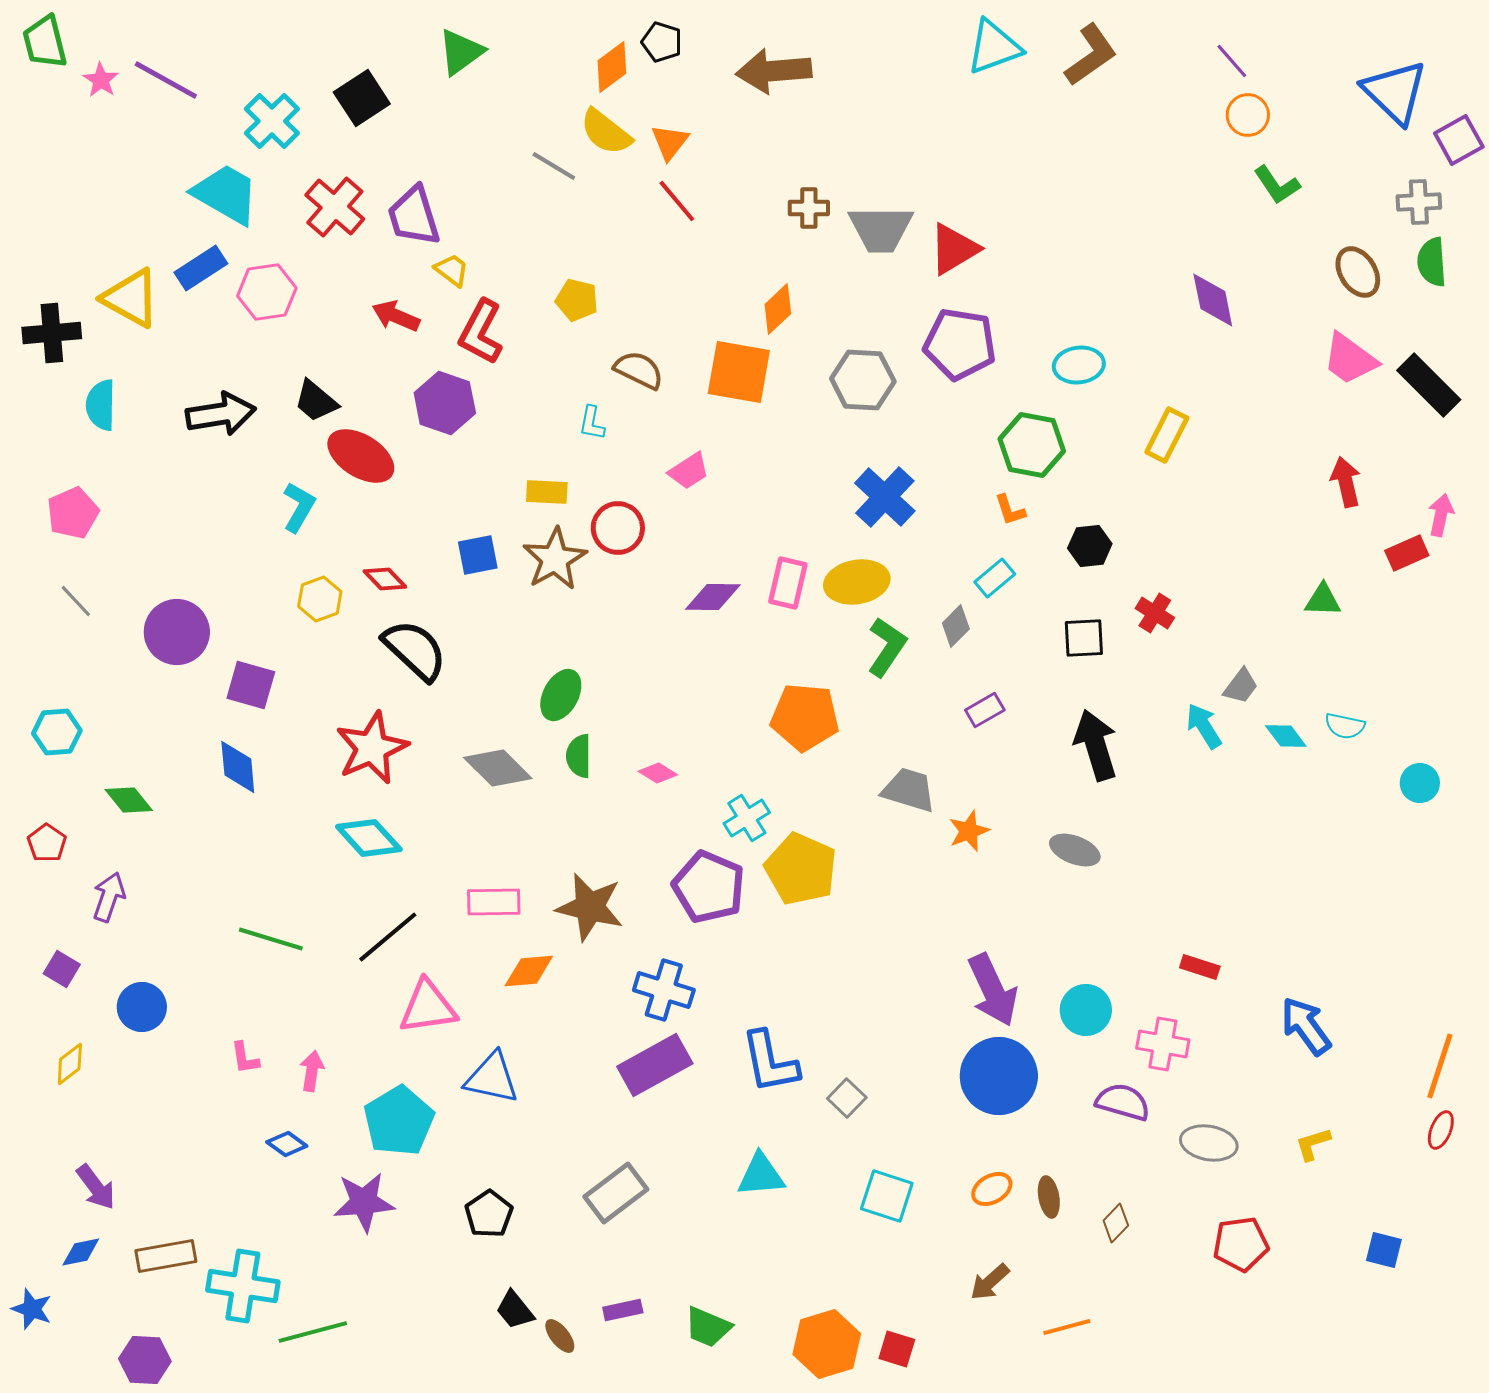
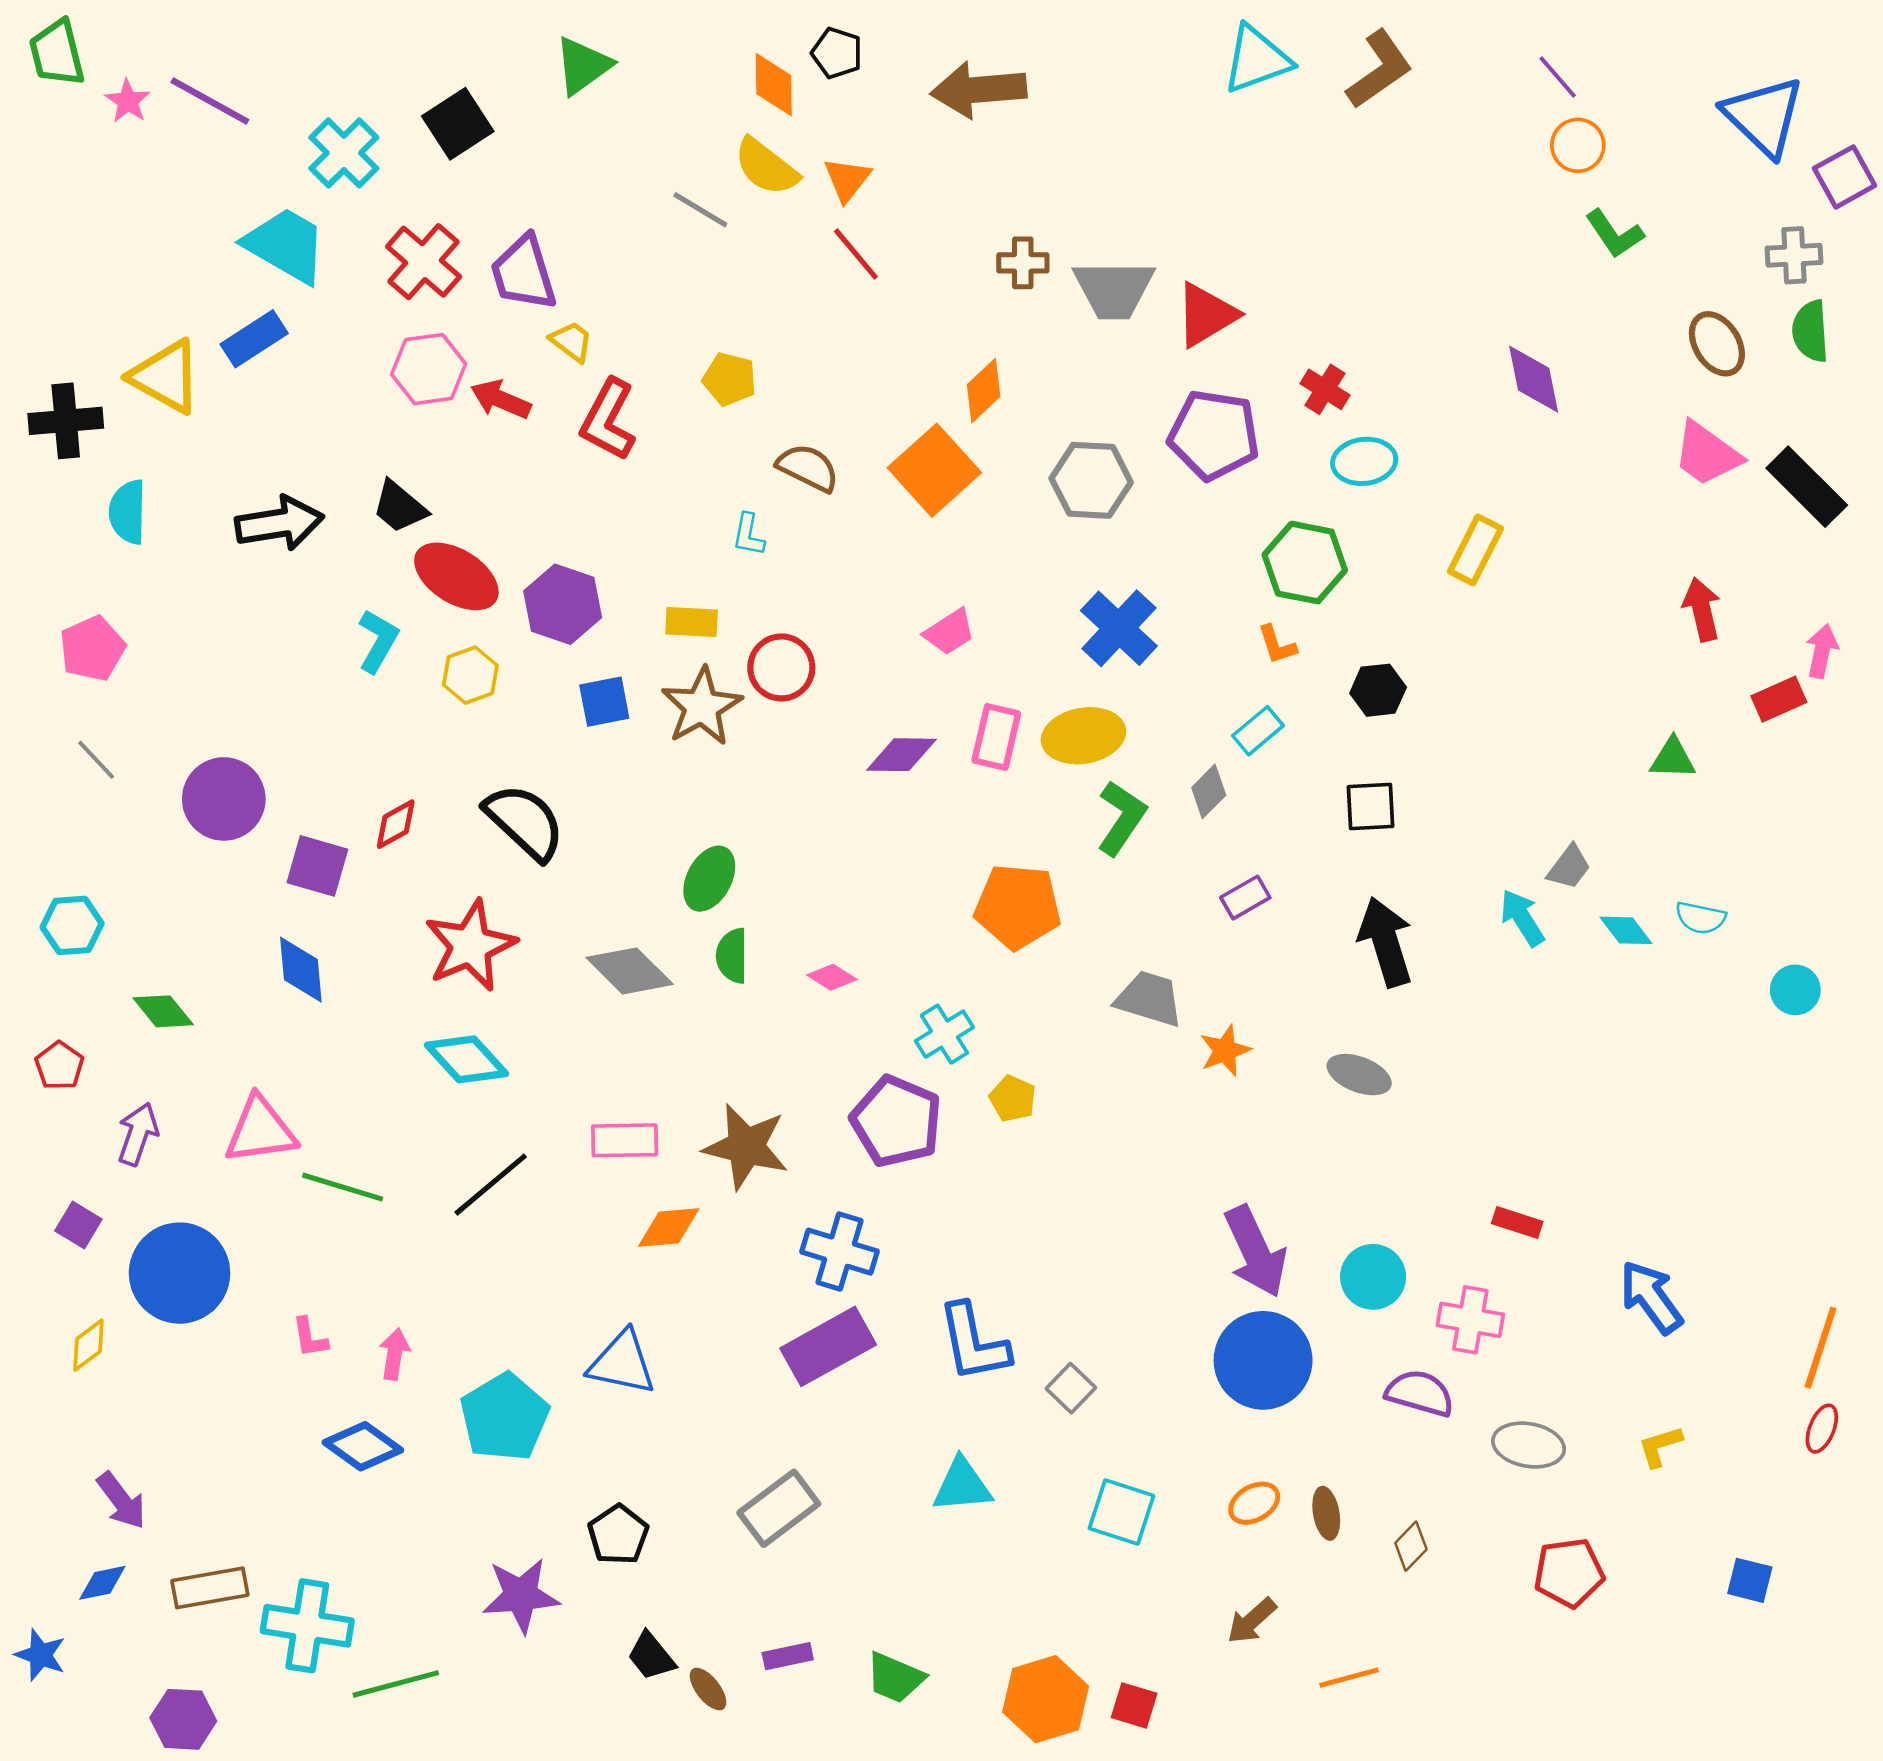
orange diamond: (612, 67) -> (774, 85), turned -54
pink hexagon: (267, 292) -> (429, 369), moved
orange square: (739, 372) -> (934, 470), turned 38
purple hexagon: (445, 403) -> (563, 604), moved
pink trapezoid: (689, 471) -> (949, 632), moved
red diamond: (385, 579) -> (396, 824), moved, turned -75
yellow hexagon: (320, 599) -> (470, 675), moved
red cross: (1155, 613) -> (1325, 389), moved
yellow pentagon: (801, 869) -> (1013, 1099), size x0.5
blue circle: (142, 1007) -> (180, 1273), size x1.6
pink triangle: (428, 1007) -> (260, 1130), moved
blue diamond: (287, 1144) -> (363, 1446), size x1.5
purple star: (364, 1202) -> (521, 1595), moved

